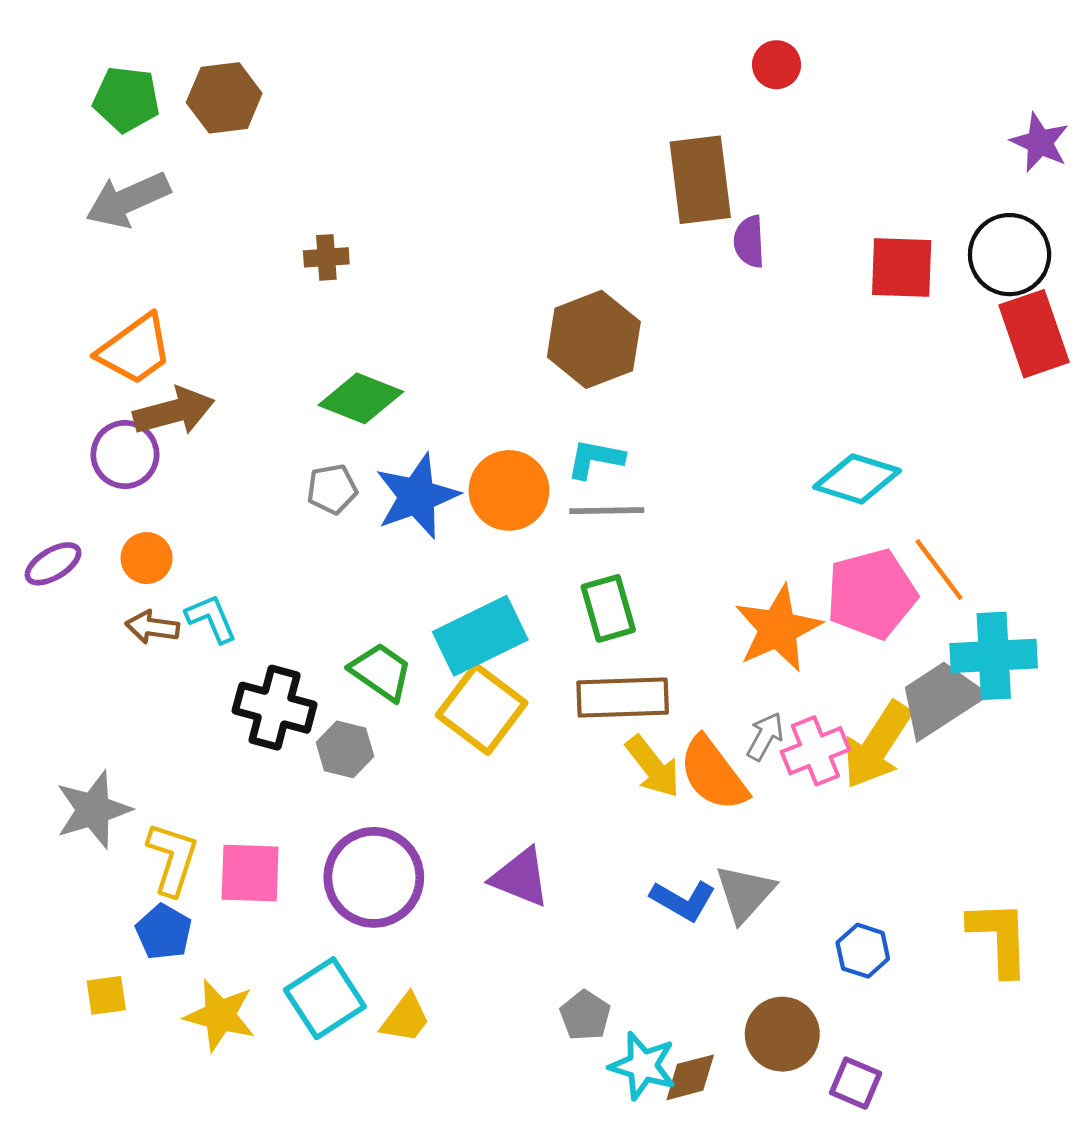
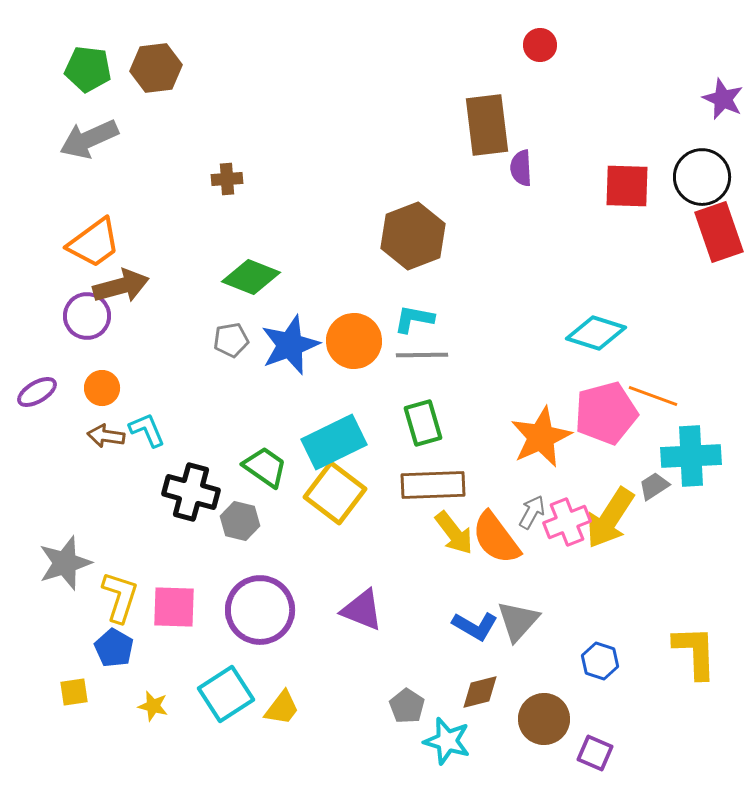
orange line: (939, 570) -> (653, 396), turned -33
gray trapezoid: (940, 699) -> (654, 486), size x0.5
yellow star: (220, 1015) -> (153, 706), size x0.6
brown diamond: (690, 1077) -> (480, 692), moved

